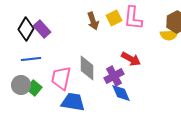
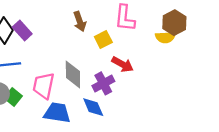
yellow square: (114, 18) -> (103, 40), moved
blue diamond: (121, 93) -> (93, 107), moved

